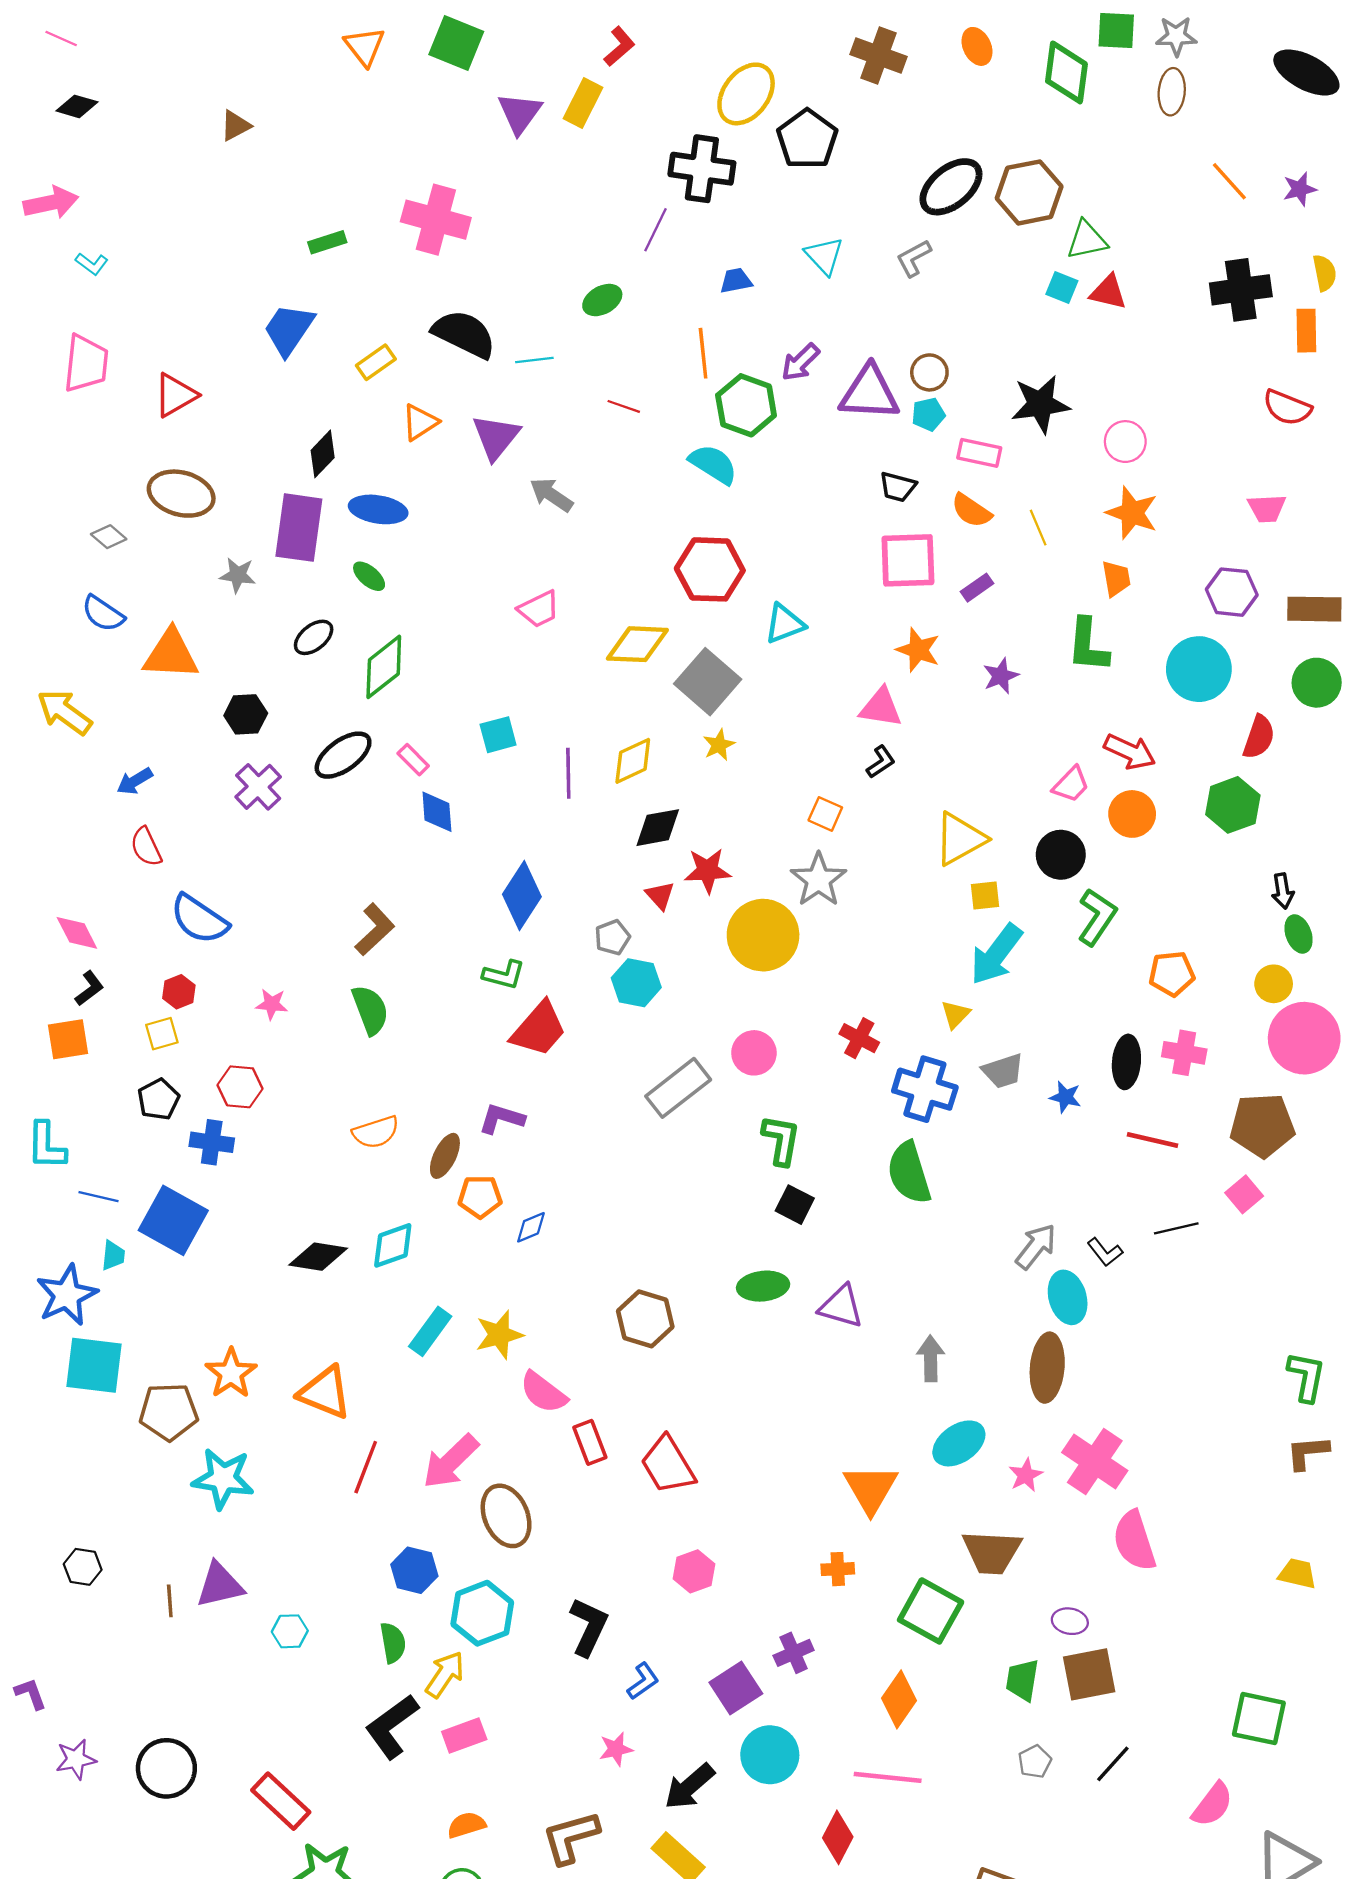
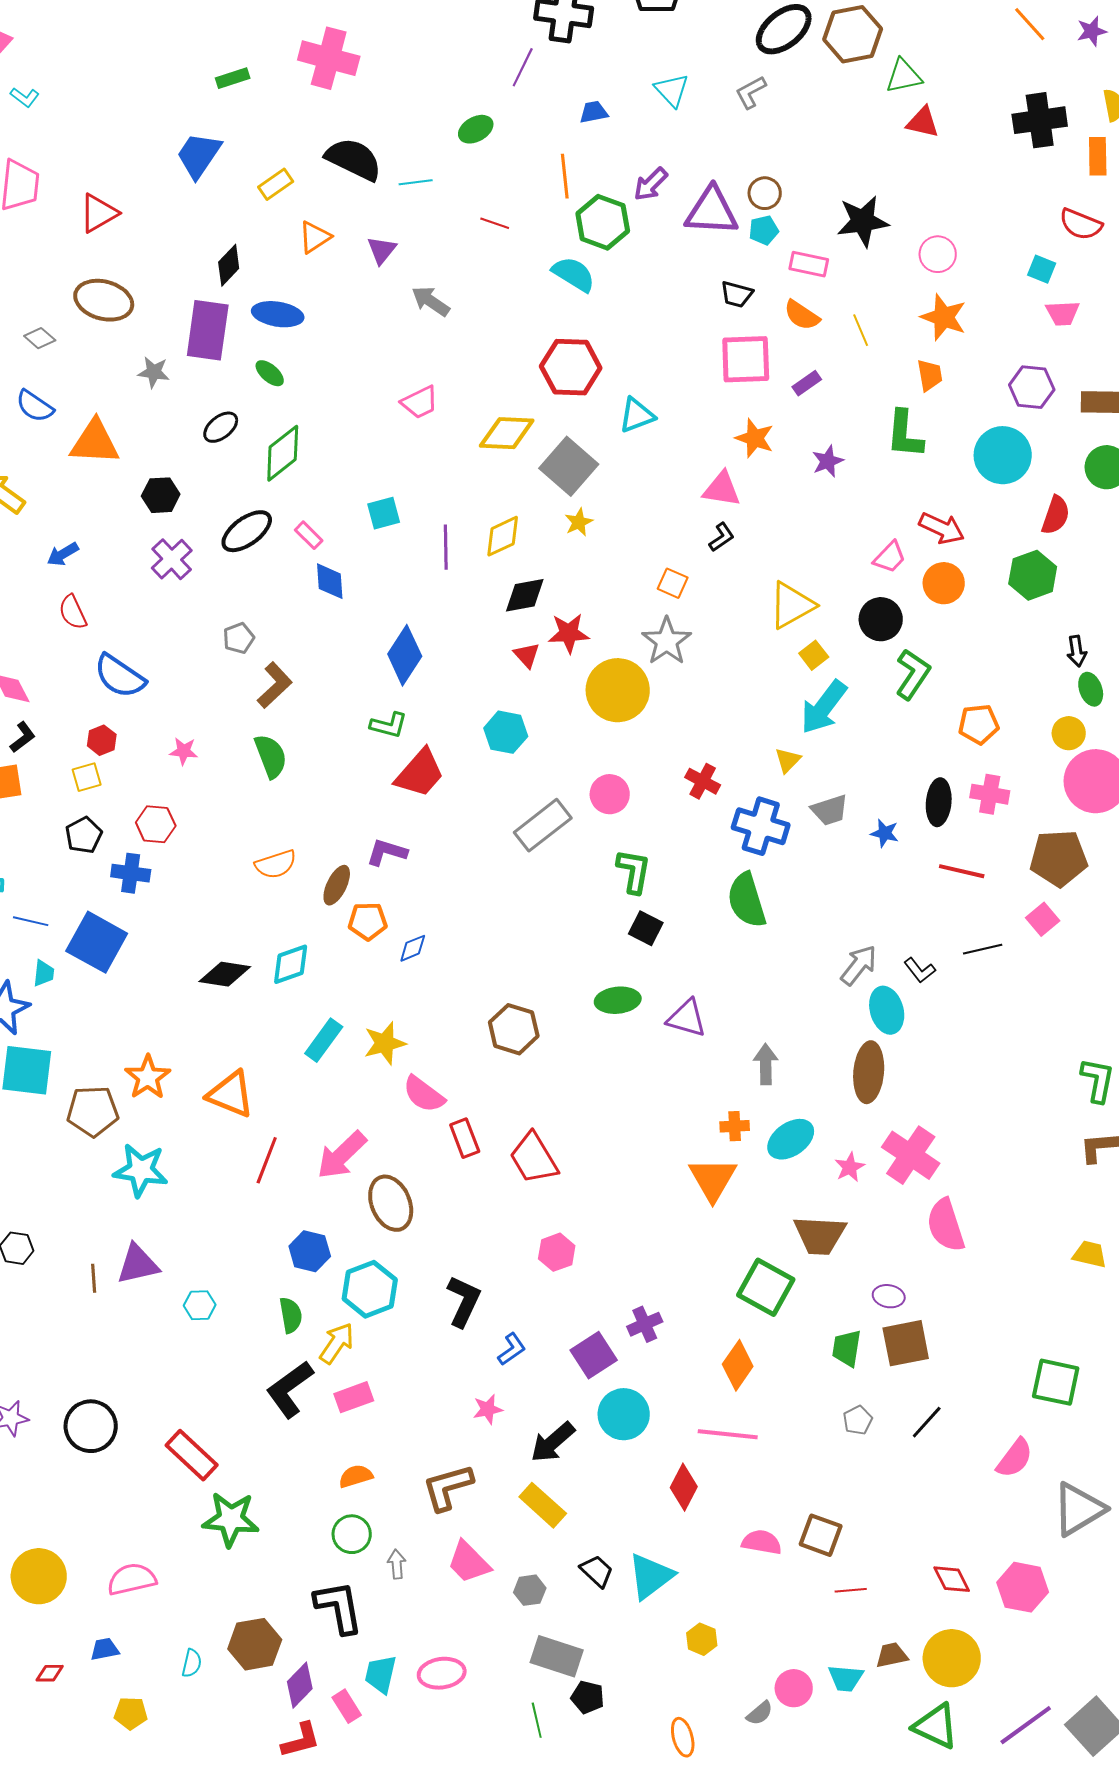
cyan square: (1062, 288) -> (1042, 269), moved
purple triangle: (496, 437) -> (382, 250), size x0.7
yellow square: (985, 895) -> (814, 655), turned -32
gray pentagon: (612, 937) -> (239, 638), moved
orange cross: (838, 1569) -> (735, 1126), moved

